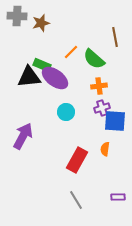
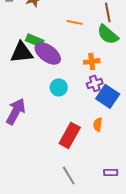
orange line: (71, 52) -> (75, 22), moved, turned 56
green semicircle: (94, 59) -> (108, 34), moved
blue square: (115, 121) -> (108, 96), turned 30

